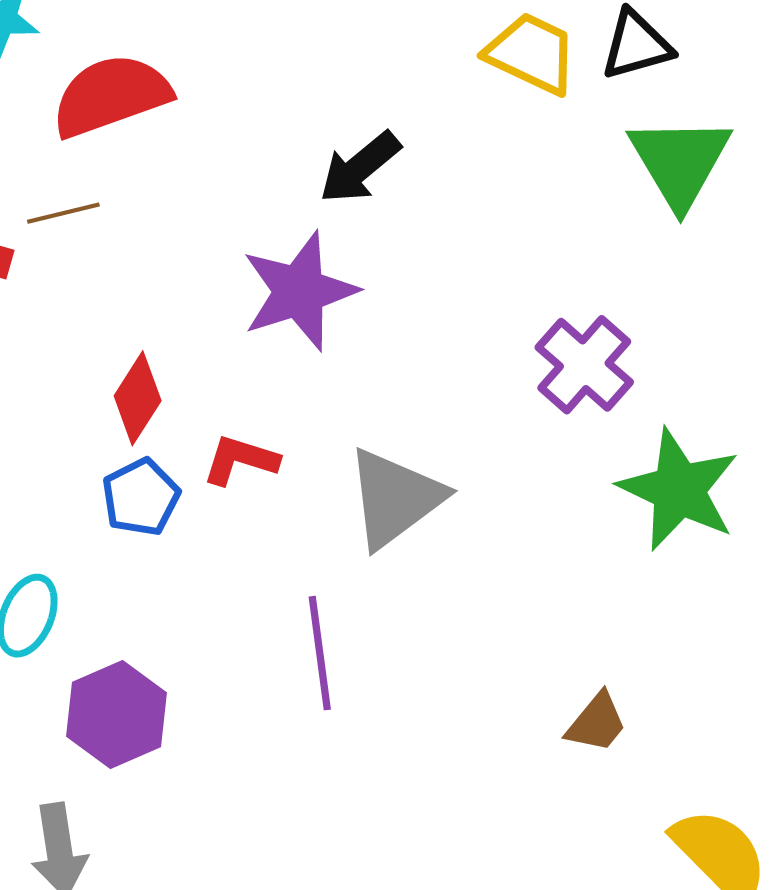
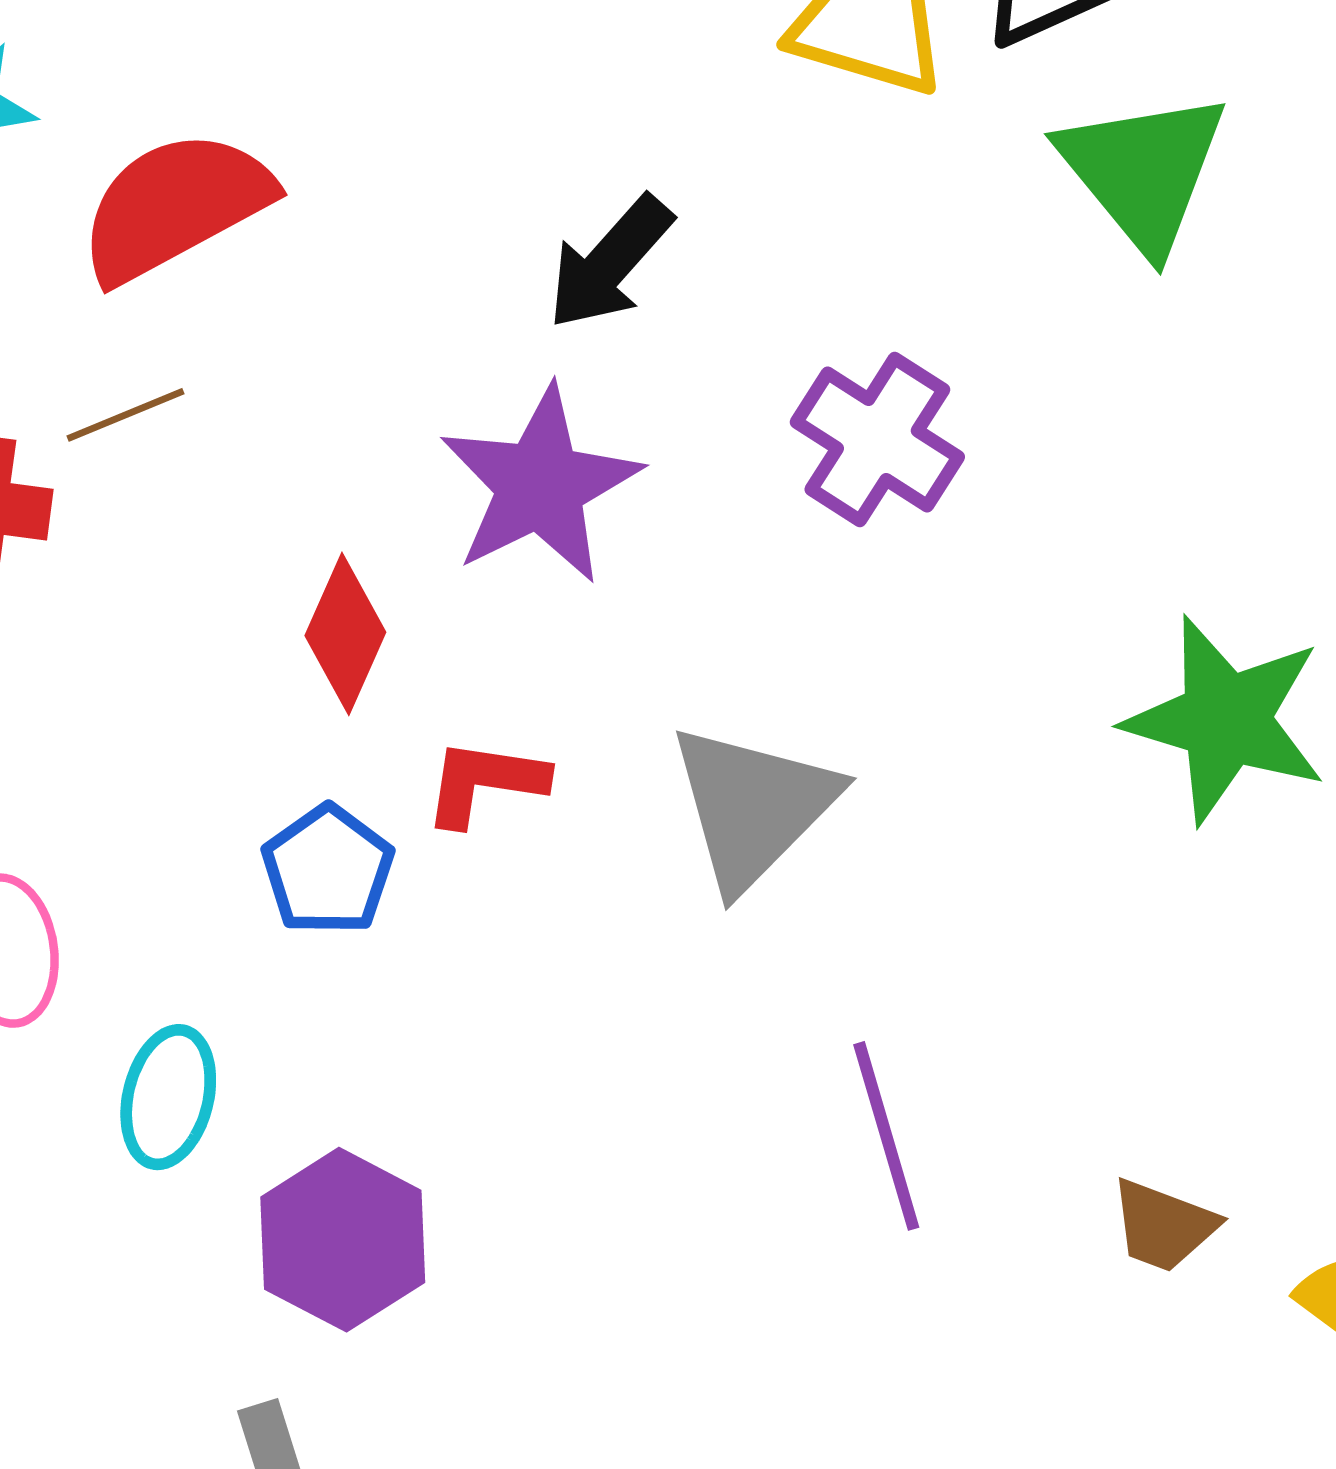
purple cross: (584, 365) -> (877, 440), moved
red diamond: (138, 398) -> (345, 634), moved
purple line: (320, 653) -> (886, 1136), moved
brown trapezoid: (597, 723) -> (1164, 1226), moved, turned 80

